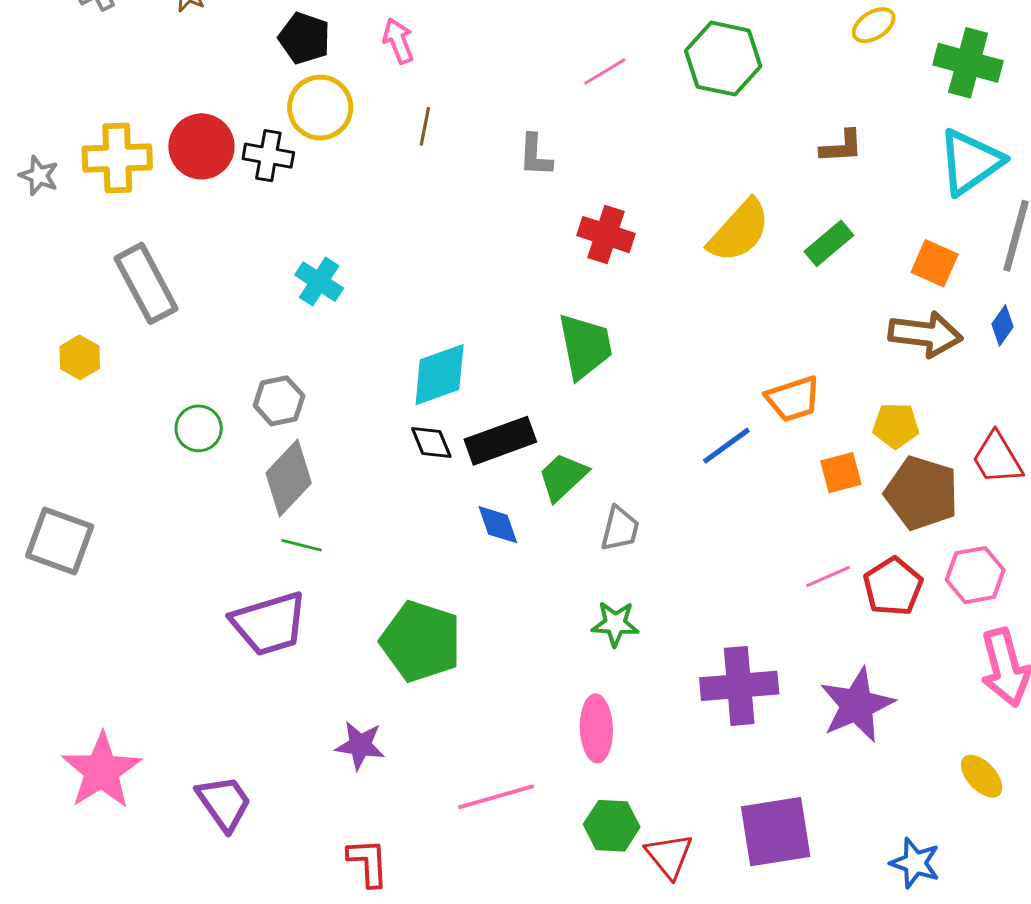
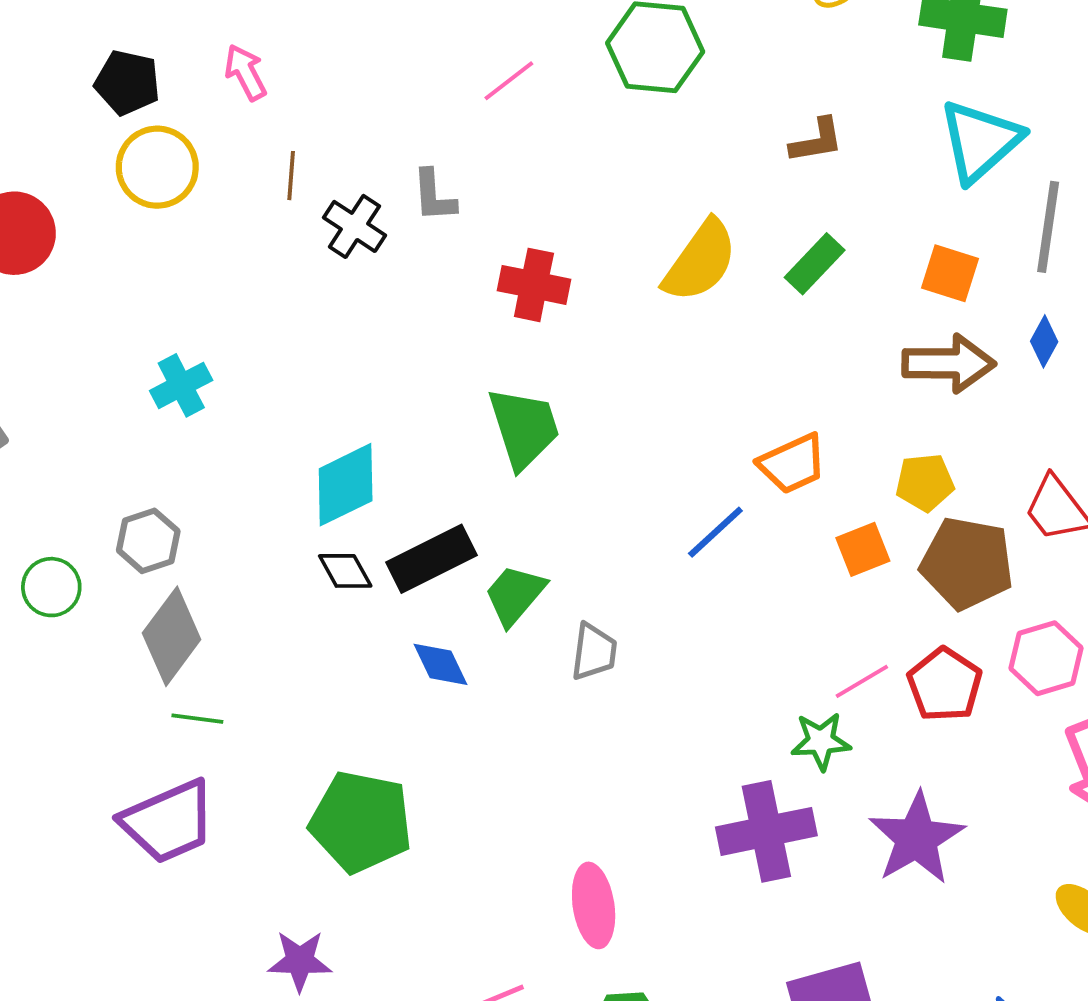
black cross: (268, 156) -> (355, 226), moved, turned 30
cyan cross: (319, 282) -> (181, 385), turned 36
green star: (615, 624) -> (821, 741), moved

